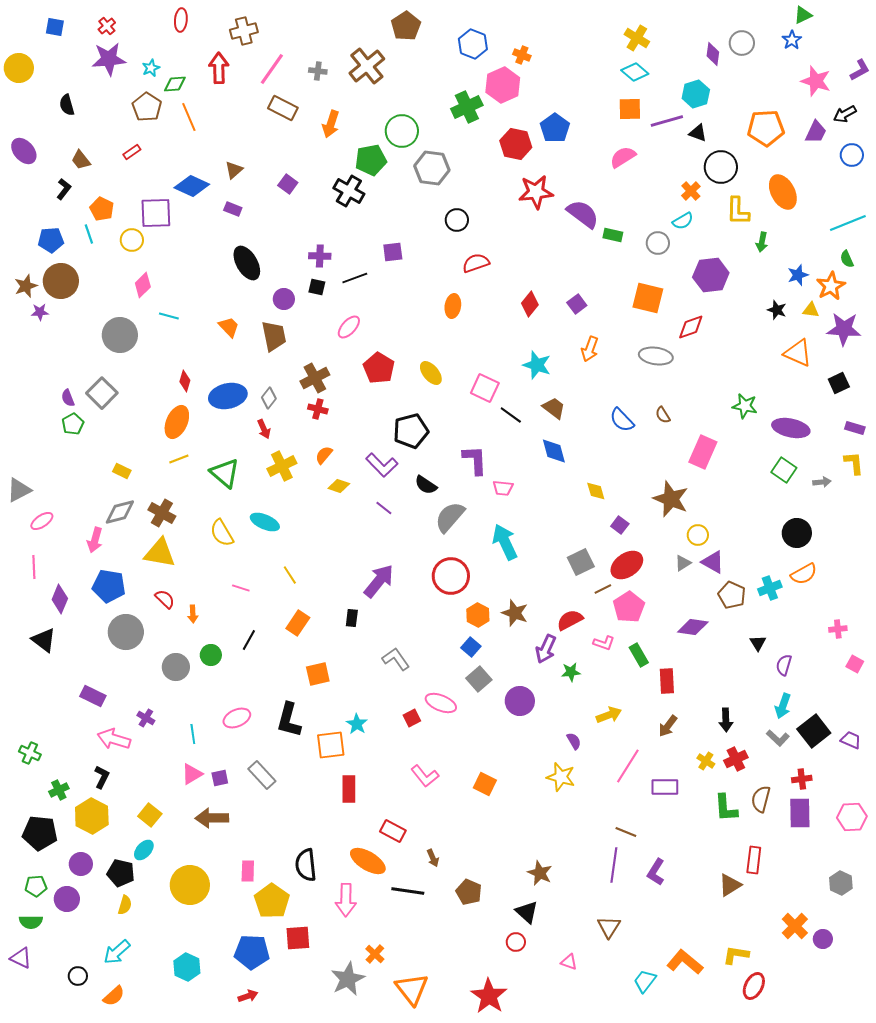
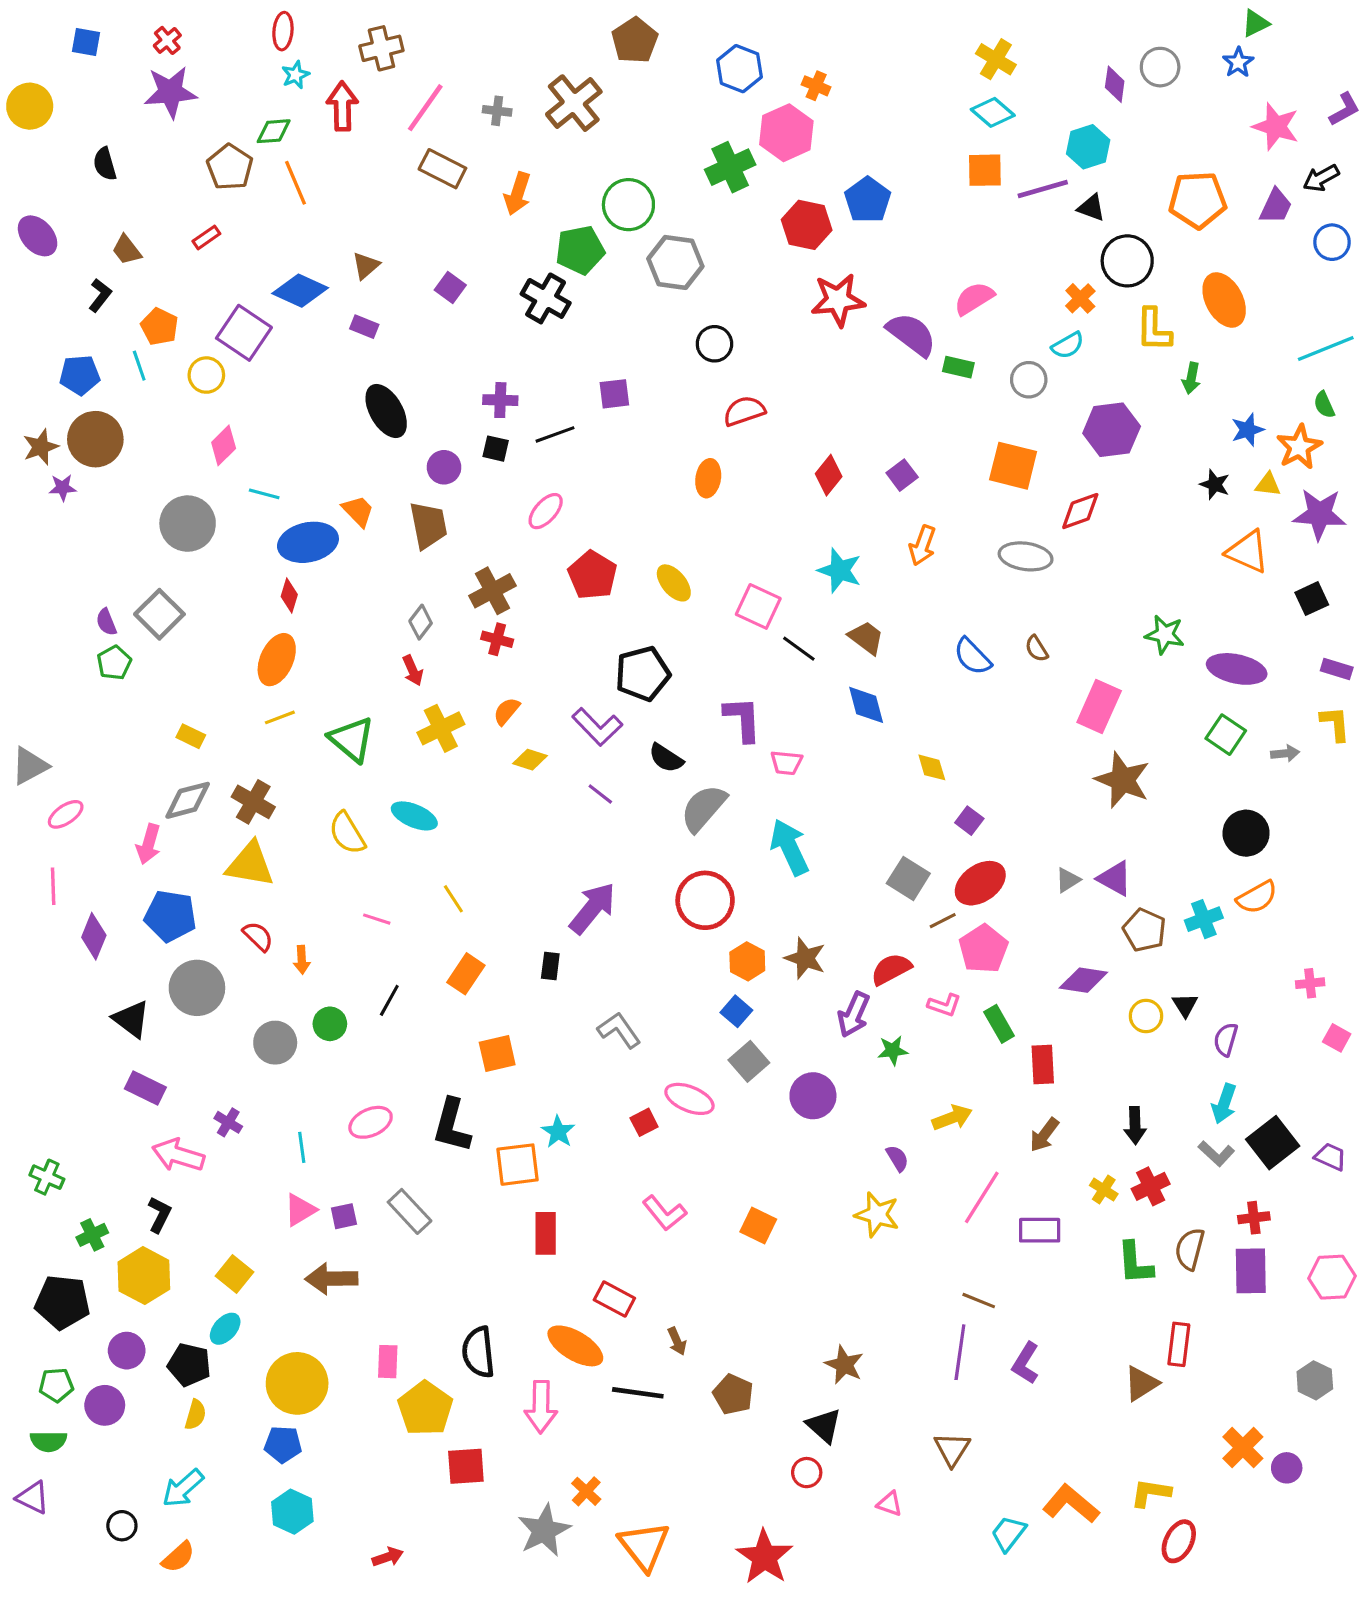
cyan star: (151, 68) -> (295, 75), moved
pink semicircle: (623, 157) -> (974, 298), moved
purple square: (156, 213) -> (244, 333), turned 36
blue ellipse: (228, 396) -> (308, 542), moved
brown star: (671, 499) -> (1123, 780), moved
yellow circle: (698, 535) -> (1146, 1016), moved
gray square: (581, 562) -> (908, 878), turned -32
black triangle: (44, 640) -> (131, 1019), moved
blue pentagon: (252, 952) -> (283, 1444), moved, size x0.7

